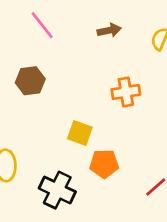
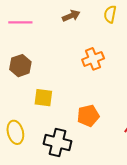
pink line: (42, 25) -> (20, 22), turned -40
yellow square: (80, 133) -> (43, 98), moved

